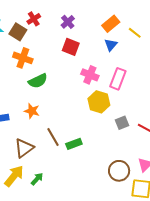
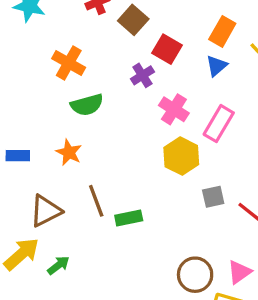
purple cross: (68, 22) -> (142, 75), moved
orange rectangle: (111, 24) -> (222, 31), turned -30
brown square: (18, 32) -> (133, 20), moved
red square: (71, 47) -> (167, 49), moved

